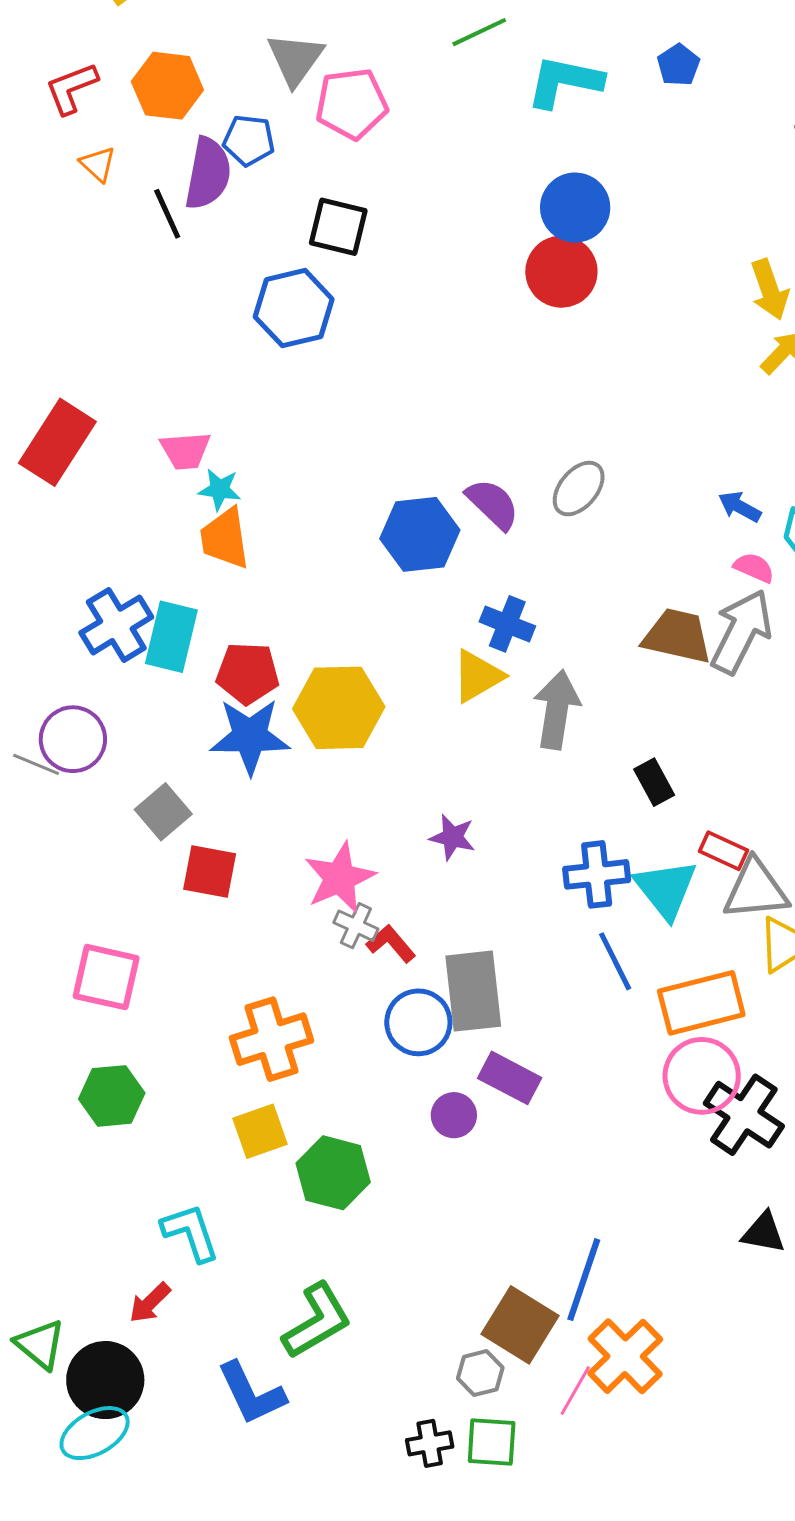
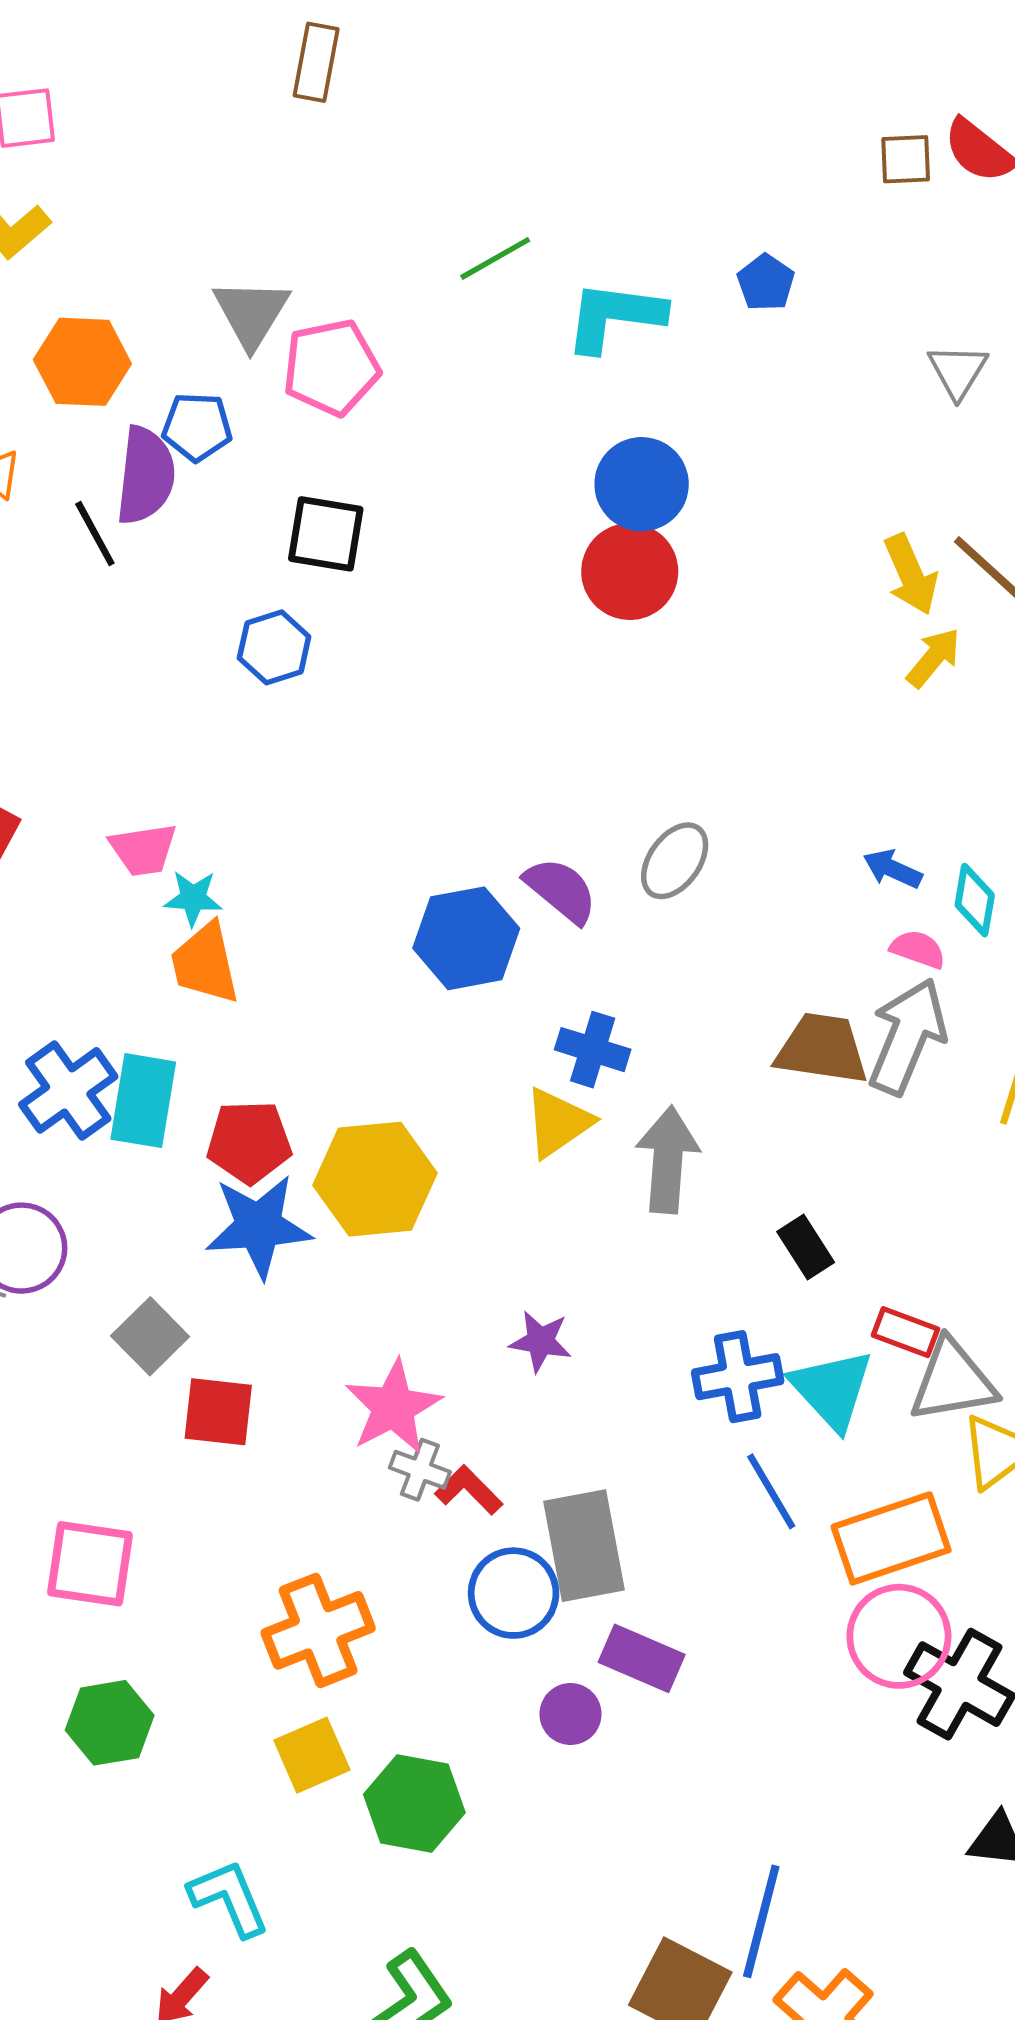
blue hexagon: (294, 308) -> (274, 647), size x0.7

